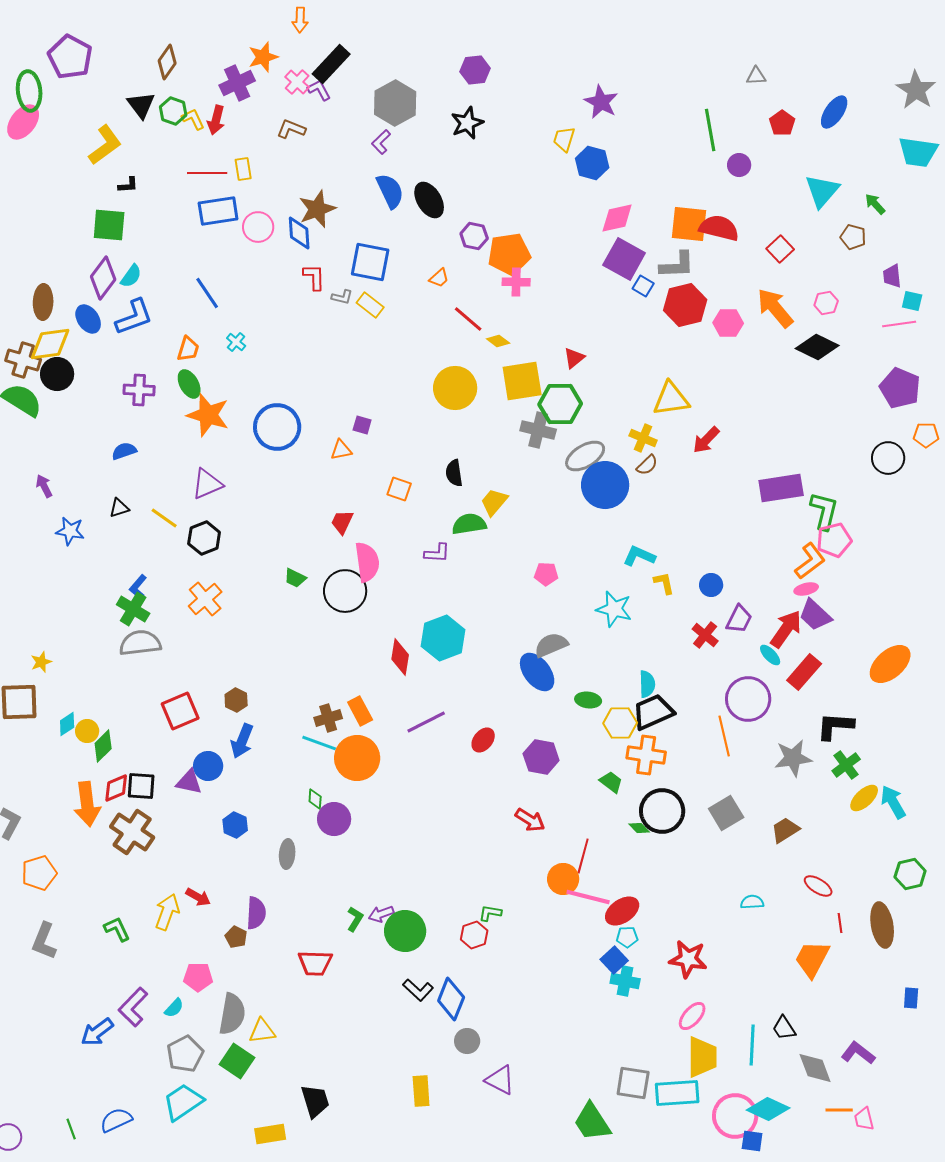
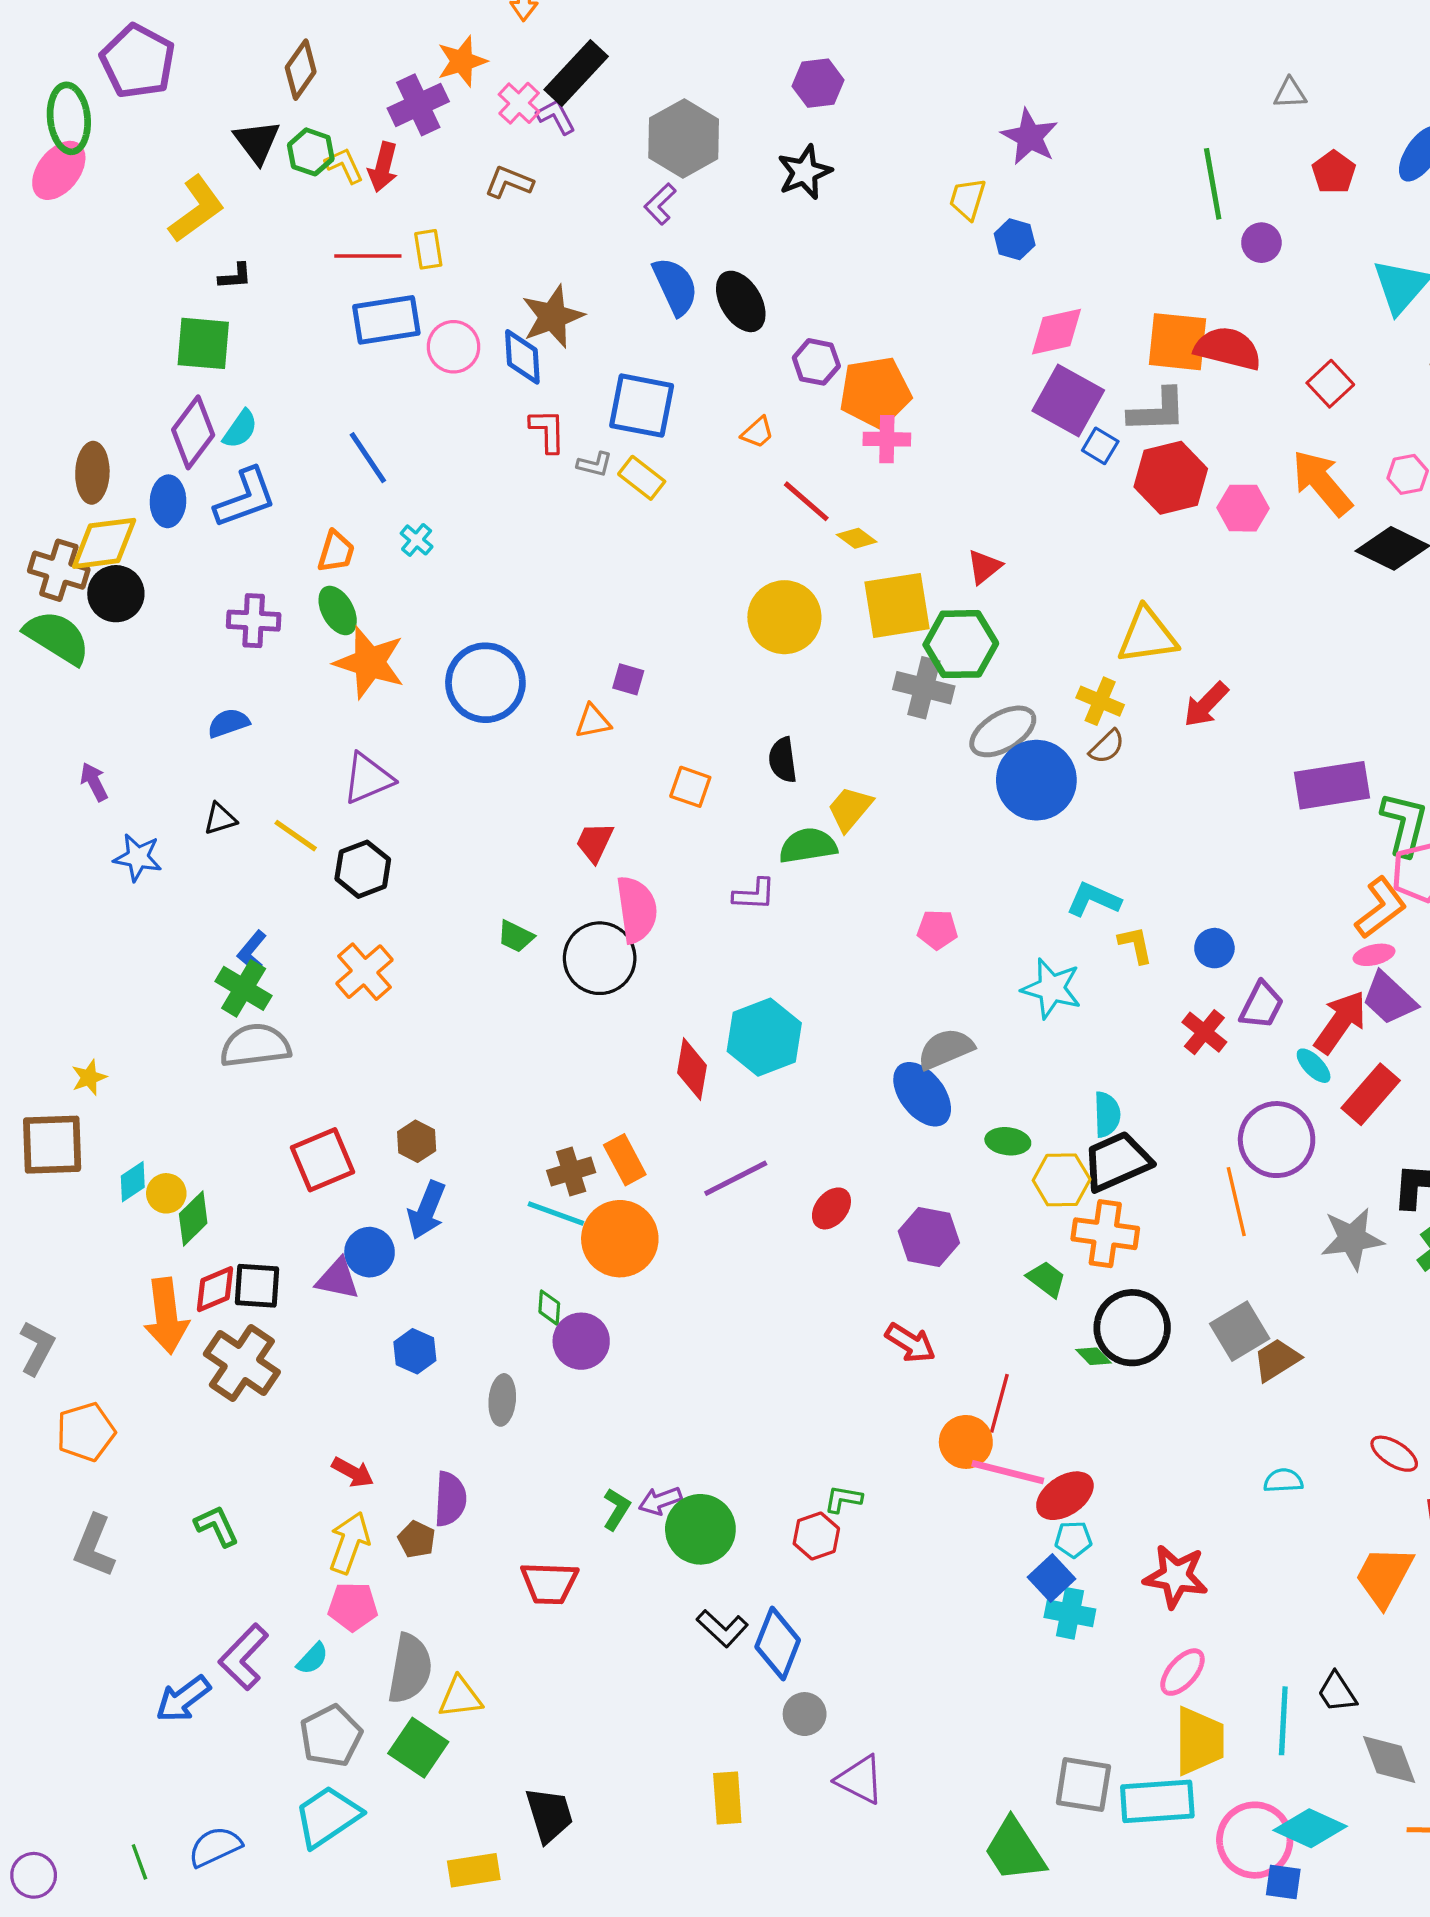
blue hexagon: (592, 163) -> (1015, 239), size x0.7
blue ellipse: (88, 319) -> (168, 501), turned 36
brown trapezoid: (785, 830) -> (1277, 1360), moved
yellow arrow: (167, 912) -> (349, 1543), moved

